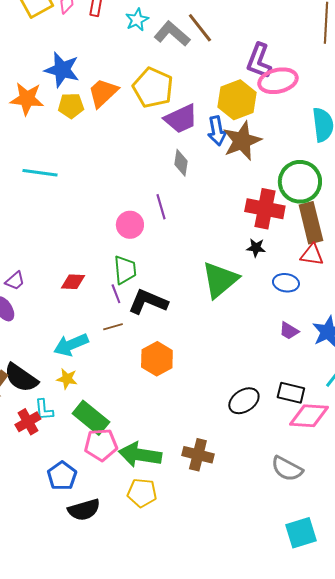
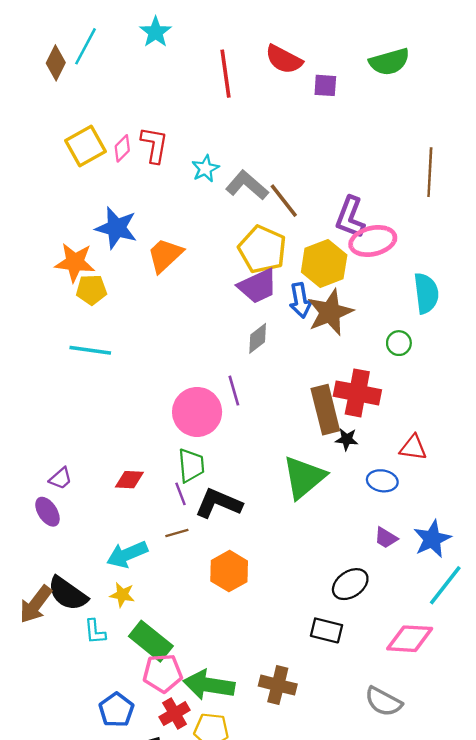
brown line: (200, 28) -> (284, 201), moved
yellow pentagon: (153, 88) -> (262, 249), moved
yellow pentagon: (71, 106) -> (91, 290), moved
gray diamond: (181, 163) -> (258, 338), turned 44
green circle: (300, 182) -> (399, 343), moved, size x0.5
brown rectangle: (311, 223) -> (325, 410), moved
pink circle: (130, 225) -> (197, 412), size x1.5
black rectangle: (291, 393) -> (326, 630), moved
black ellipse: (244, 401) -> (350, 584), moved
red cross: (28, 422) -> (175, 714), moved

